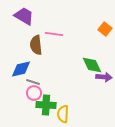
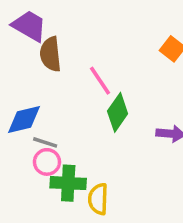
pink line: (54, 34) -> (100, 81), moved, turned 48
brown semicircle: (36, 45) -> (50, 54), moved
green diamond: (92, 65) -> (118, 112), moved, turned 60

